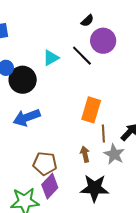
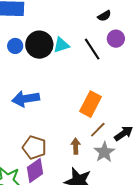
purple circle: (103, 41) -> (116, 39), size x0.7
black circle: (23, 80) -> (39, 45), moved
brown line: (103, 133) -> (98, 130), turned 36

